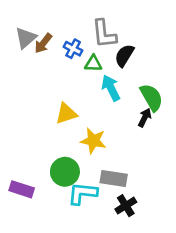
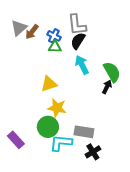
black semicircle: (124, 55) -> (78, 41), moved
green triangle: (93, 64) -> (55, 47), moved
yellow star: (93, 141) -> (57, 108), moved
purple rectangle: (22, 189) -> (16, 140), turned 30

